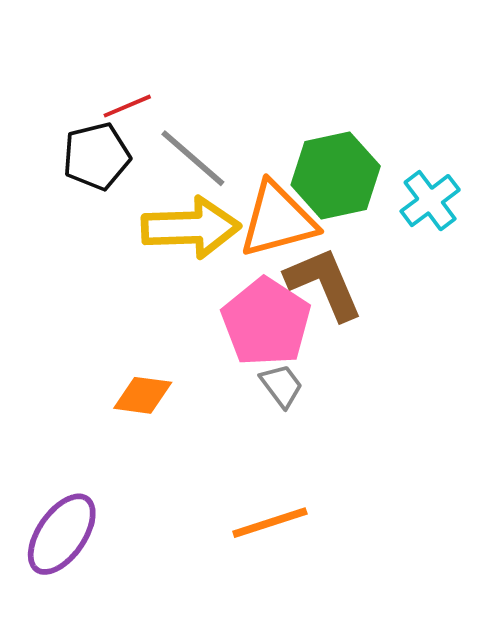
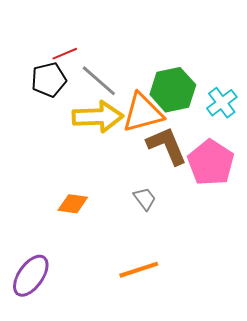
pink pentagon: (266, 322) -> (211, 163), moved

